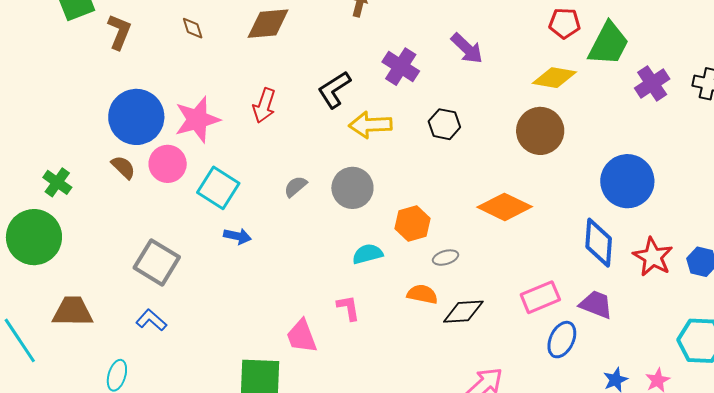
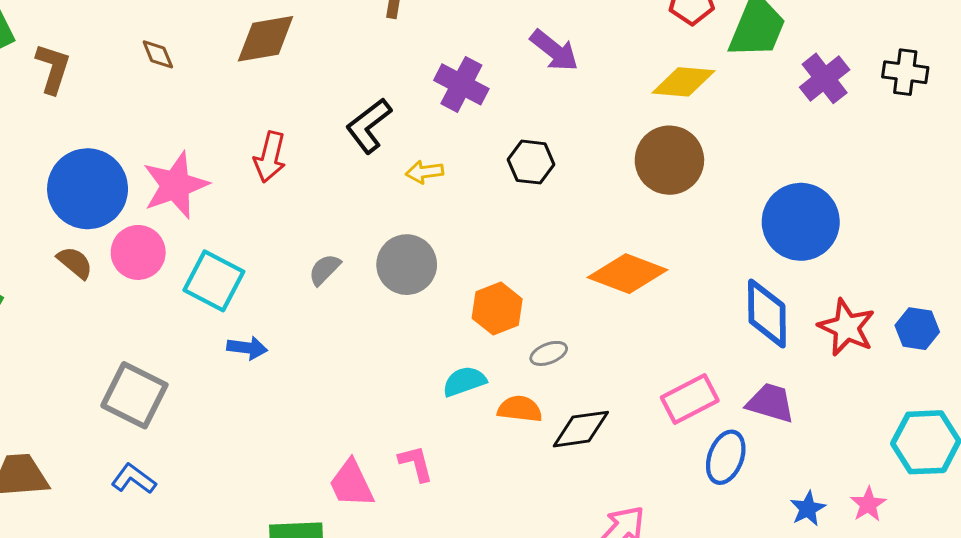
yellow arrow: (370, 125) -> (425, 172), size x0.6
cyan semicircle: (368, 254) -> (464, 381), moved
pink L-shape: (348, 308) -> (416, 463), moved

